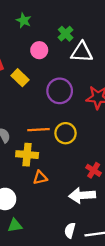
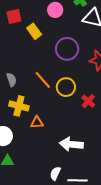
orange line: (39, 130) -> (43, 80), turned 42
yellow cross: (27, 155) -> (19, 106), moved
red cross: (94, 170) -> (88, 101), moved

